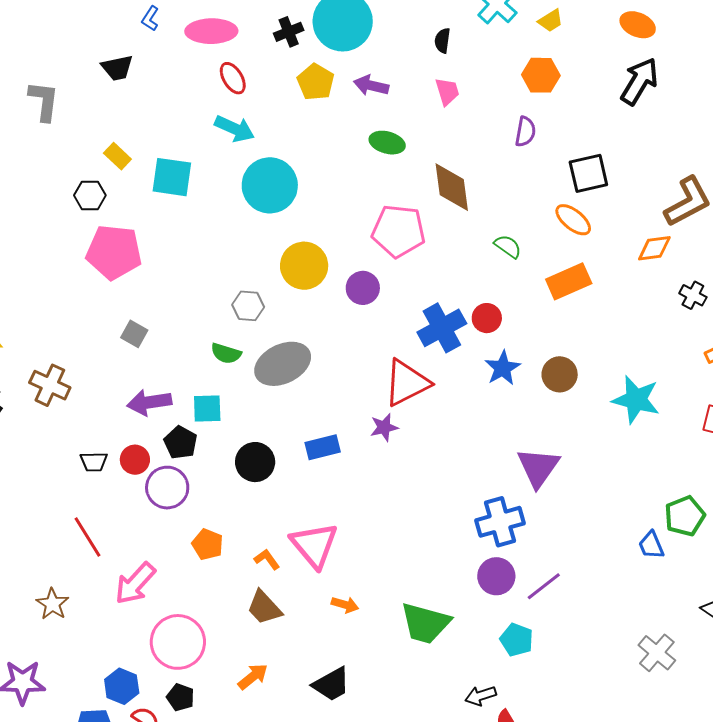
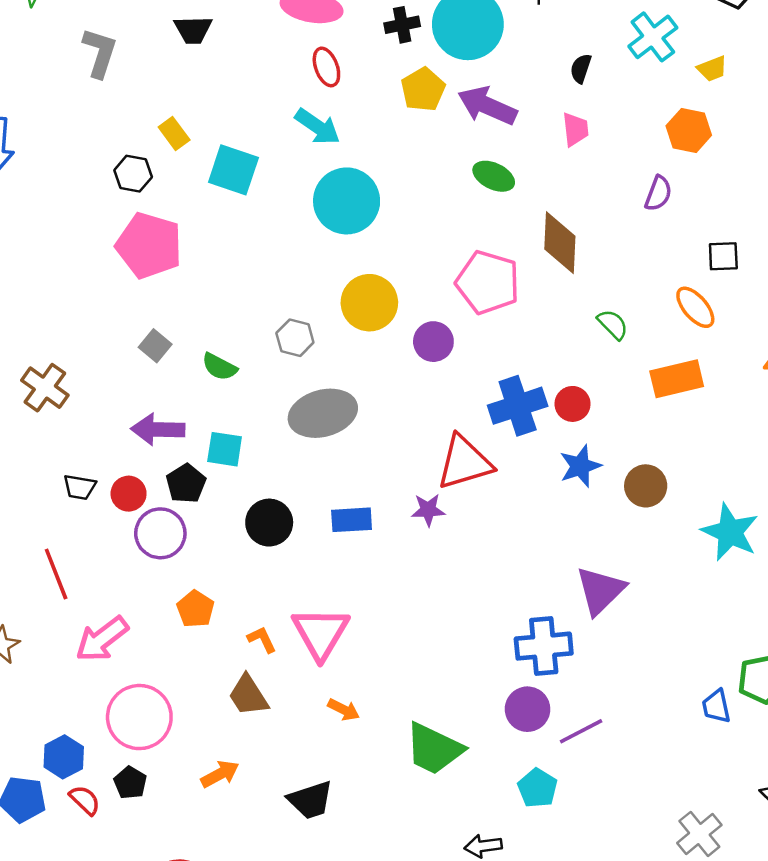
purple arrow: (371, 85) -> (487, 106), size x1.4
black square: (588, 173) -> (723, 256), size x0.7
green semicircle: (226, 353) -> (219, 367), moved

